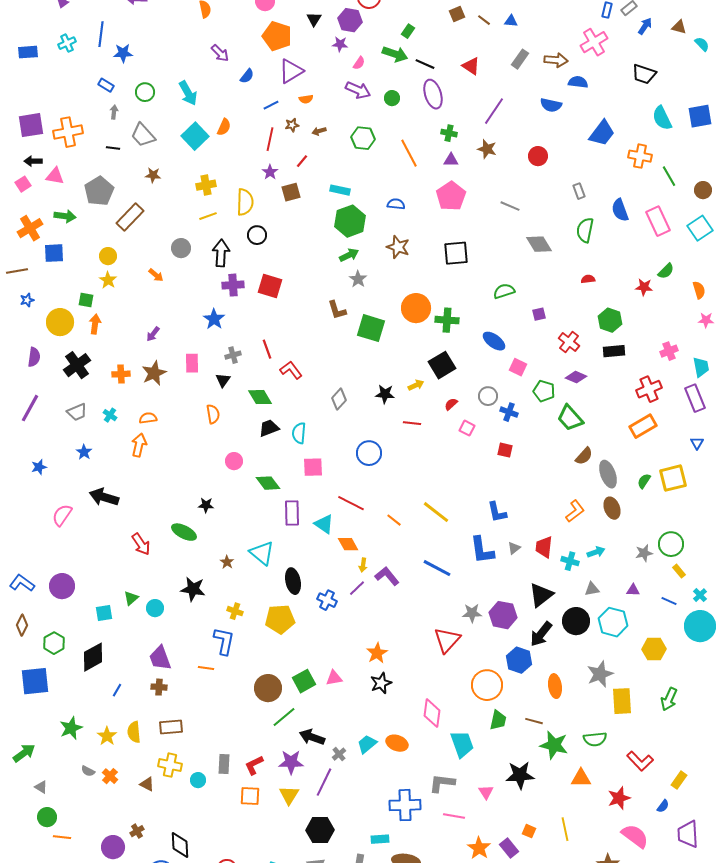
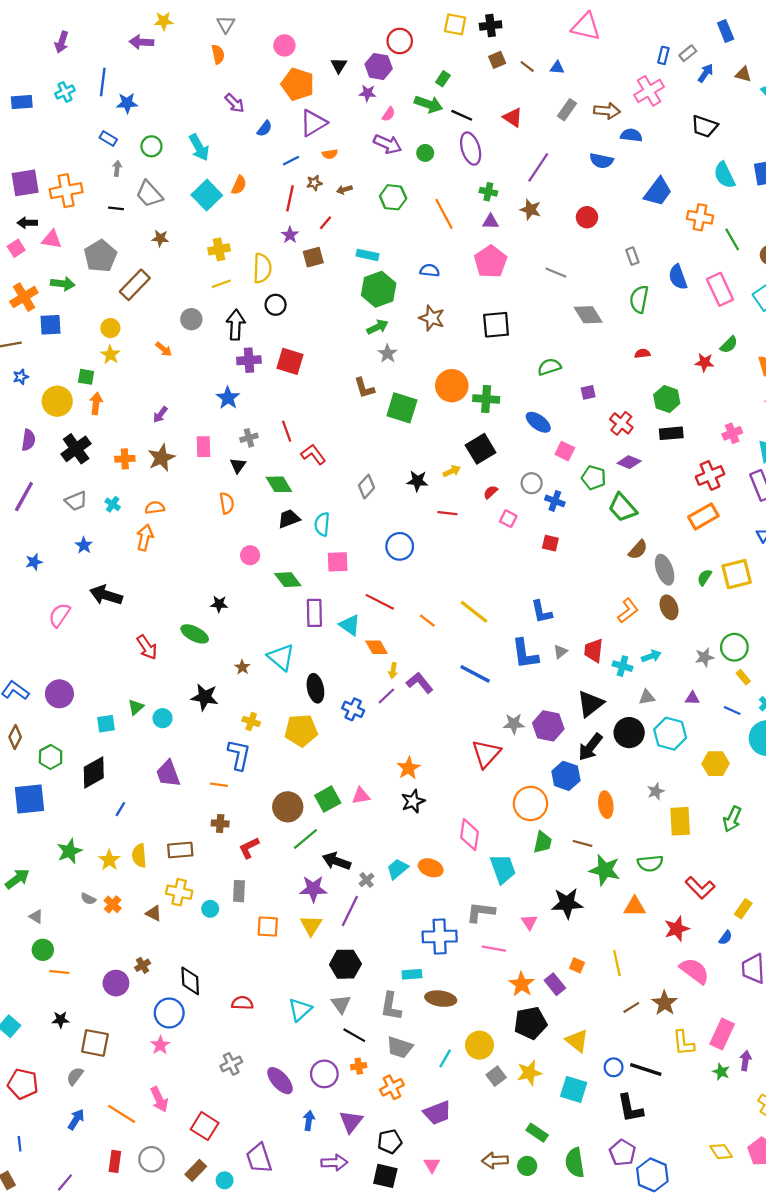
gray star: (600, 674) -> (656, 791), size x0.6
brown cross: (159, 687) -> (220, 823), moved
red L-shape: (254, 765) -> (249, 848), moved

